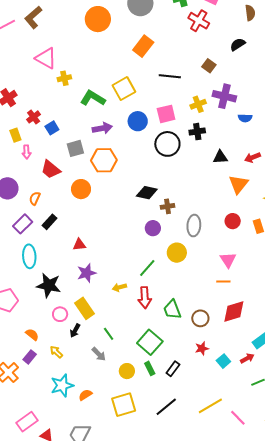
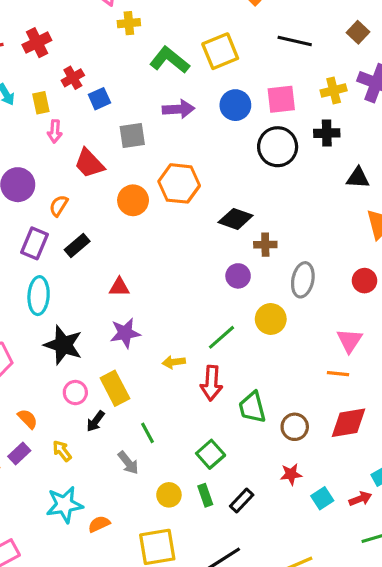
orange hexagon: (104, 160) -> (179, 183), moved
purple rectangle: (23, 224) -> (34, 243), turned -30
green square: (150, 342) -> (211, 454), size x0.7

